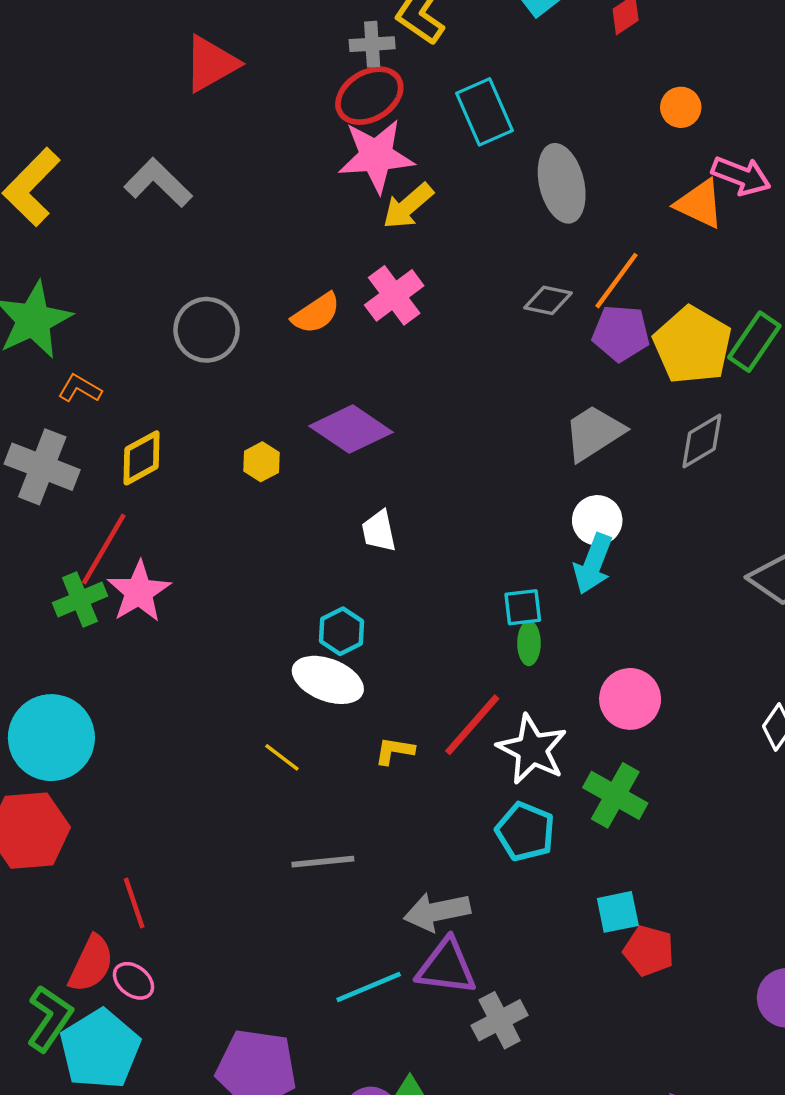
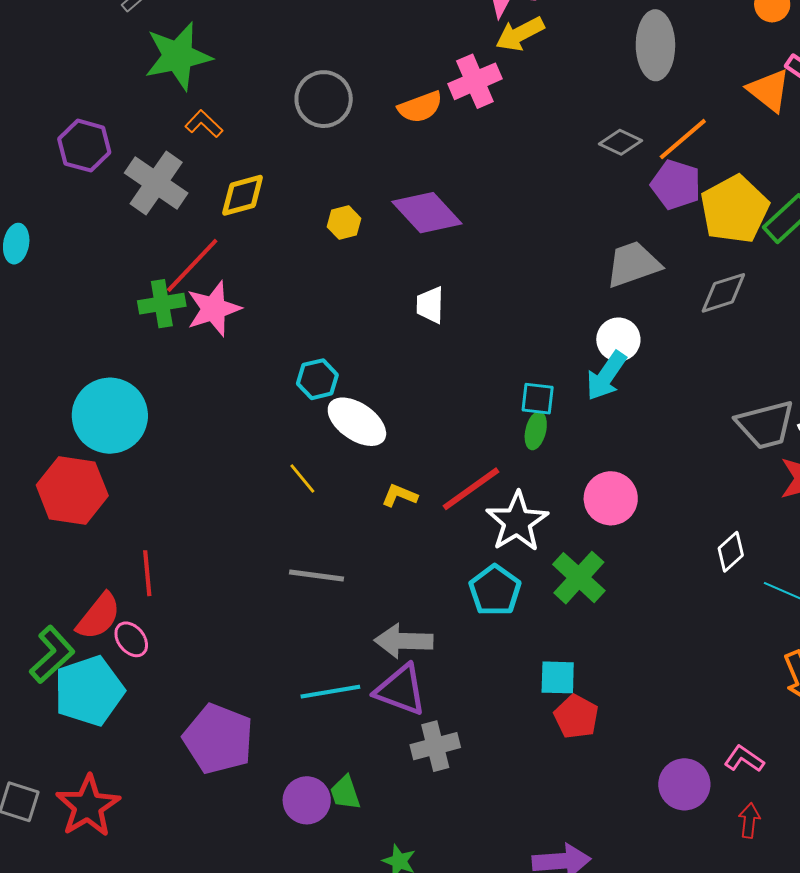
pink cross: (394, 295) -> (475, 81), moved
cyan hexagon: (341, 631) -> (317, 379), moved

